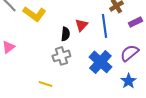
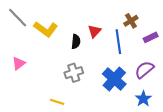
red triangle: (81, 25) -> (95, 31), moved
black semicircle: (65, 34) -> (76, 42), moved

